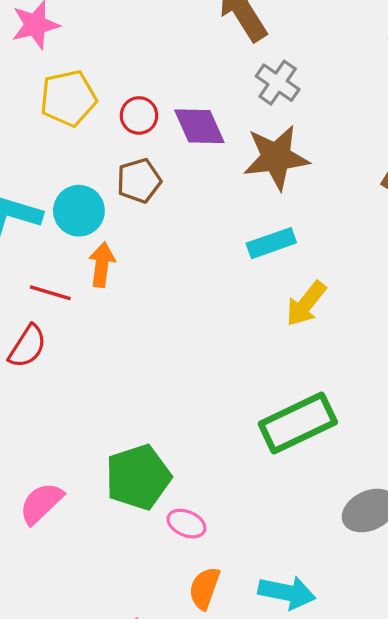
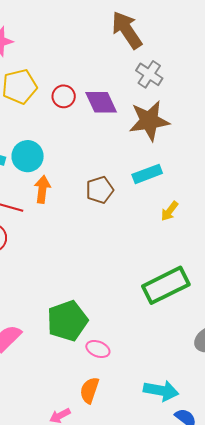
brown pentagon: (139, 181) -> (100, 190), moved
yellow arrow: (306, 304) -> (170, 211), size x0.7
orange semicircle: (204, 588) -> (89, 390), moved

